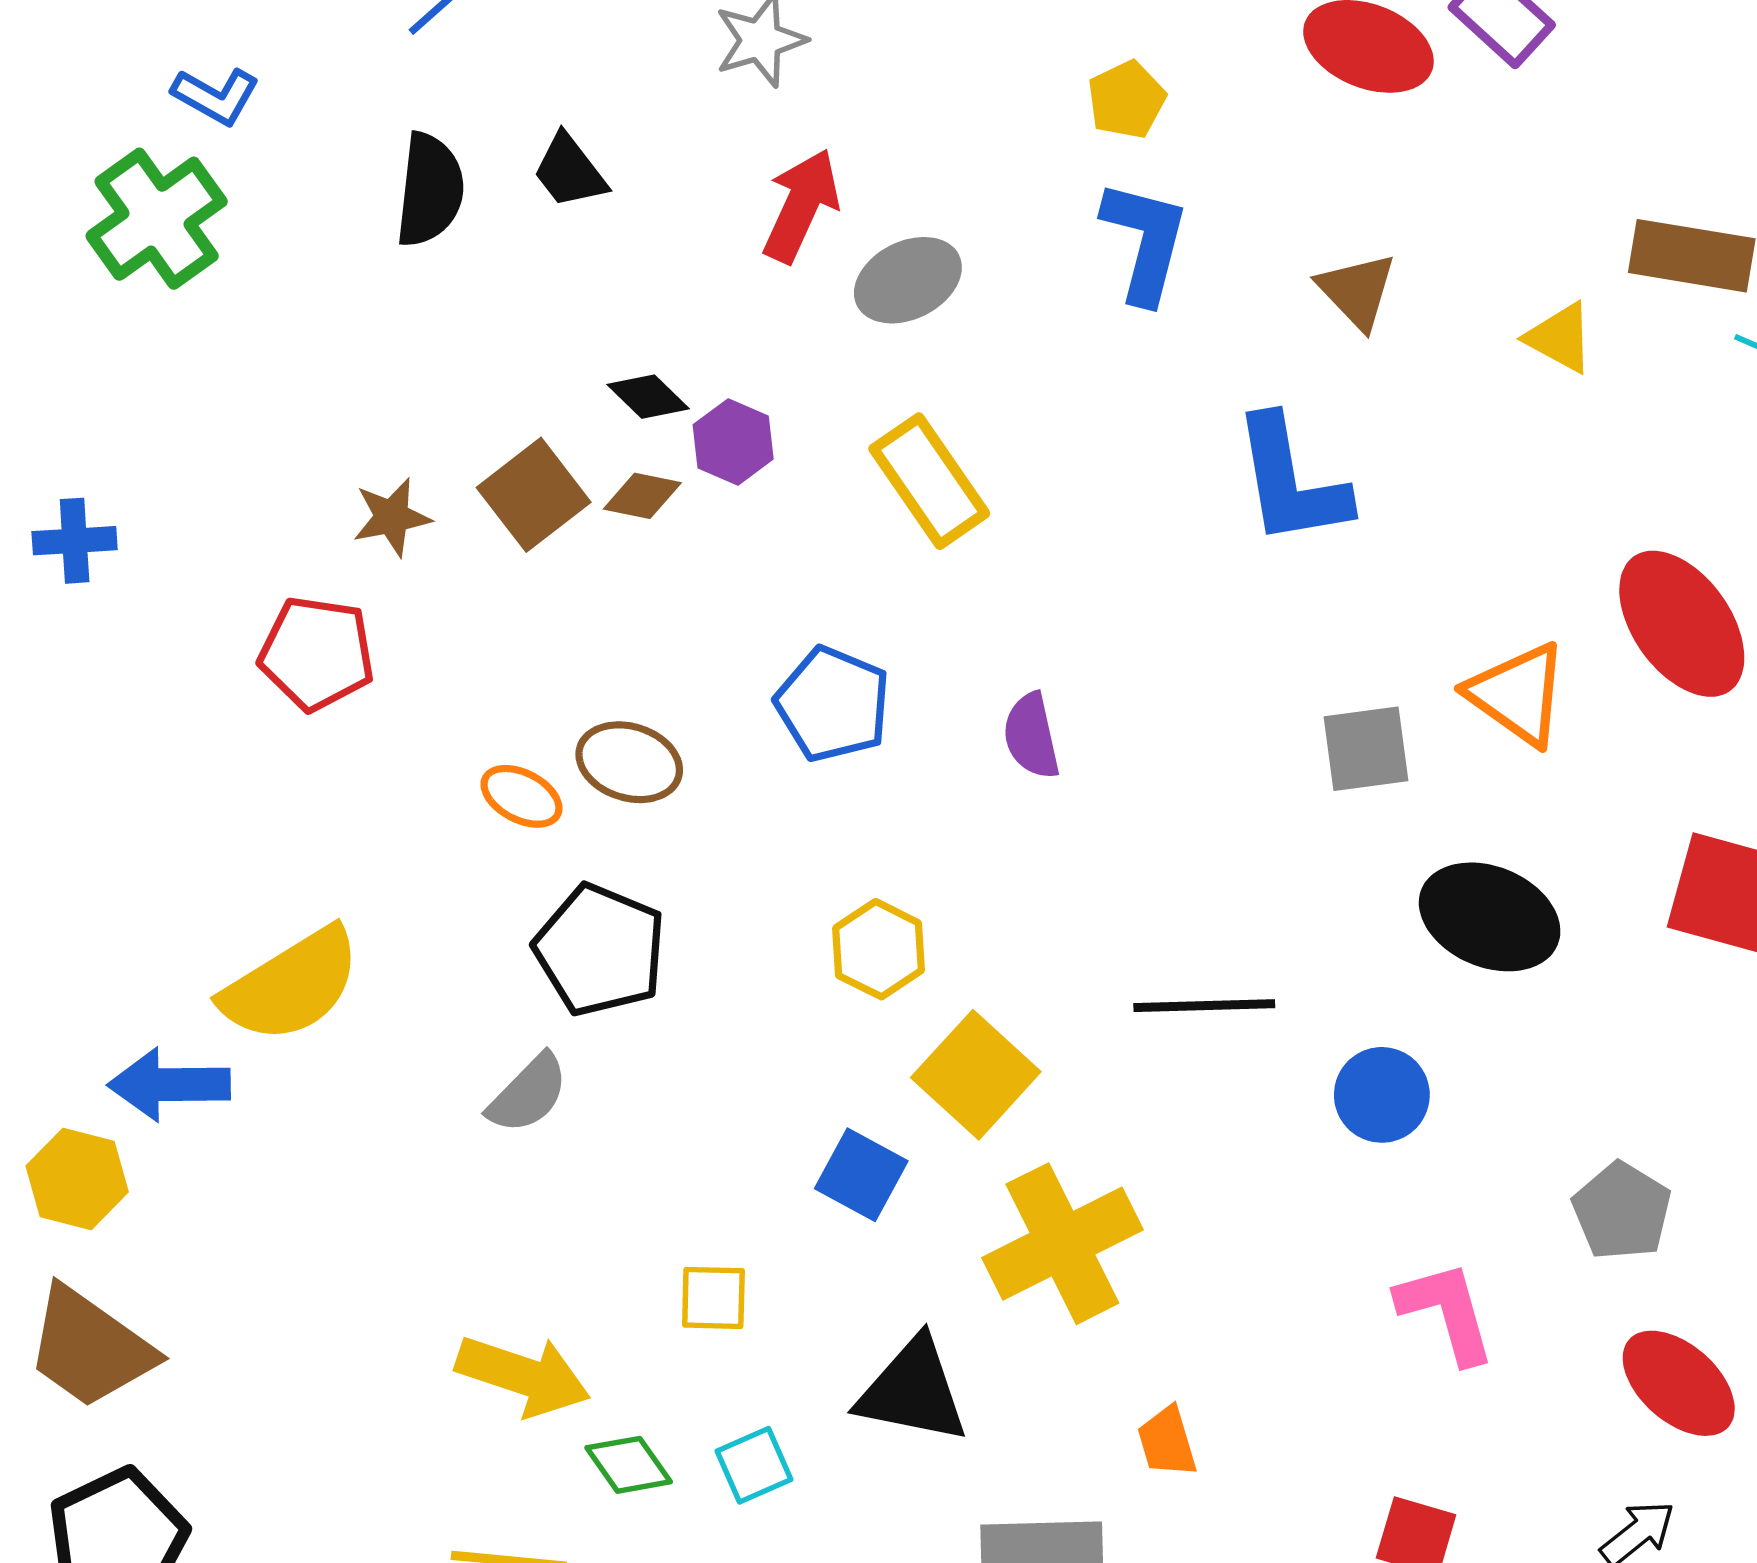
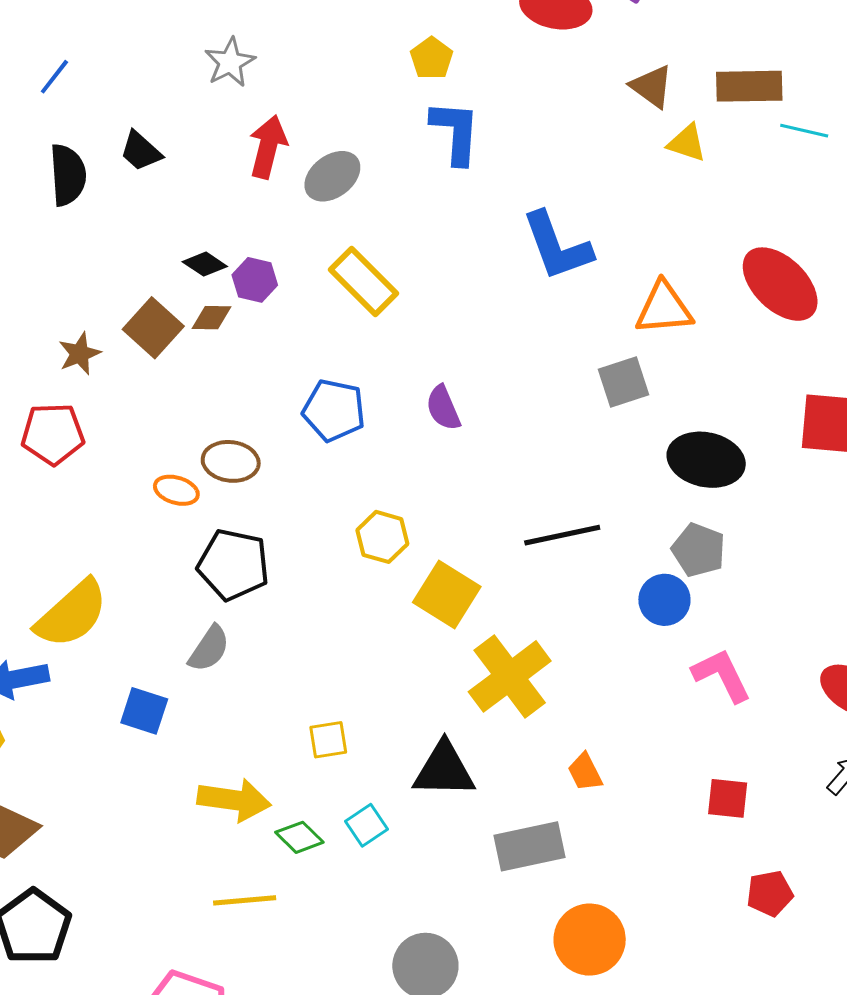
brown triangle: (1357, 291) -> (652, 86), moved
orange triangle: (1518, 694) -> (664, 308), moved, turned -30
blue circle: (1382, 1095) -> (664, 600), moved
blue square: (861, 1175) -> (144, 711), moved
gray pentagon: (1622, 1211) -> (698, 550), moved

